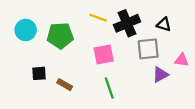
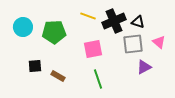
black triangle: (164, 24) -> (138, 22), moved
pink triangle: (182, 60) -> (159, 42), moved, turned 32

